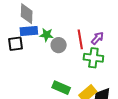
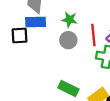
green star: (47, 35) -> (69, 20), moved

